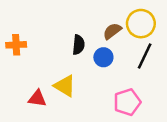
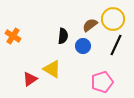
orange cross: (16, 45) -> (13, 36), turned 35
red triangle: (37, 98) -> (30, 79), turned -42

